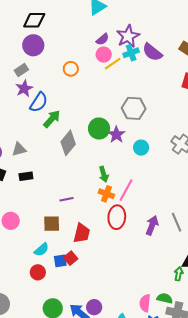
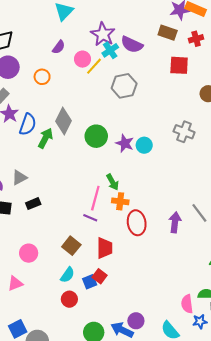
purple semicircle: (102, 39) -> (59, 47), moved
orange circle: (71, 69) -> (42, 77), moved
gray hexagon: (134, 108) -> (124, 86), moved
purple star: (116, 135) -> (125, 143), moved
gray diamond: (68, 143) -> (63, 121), moved
pink line: (126, 190) -> (95, 198), moved
purple line: (67, 199) -> (90, 218), moved, turned 48
brown square: (52, 224) -> (71, 246), turned -36

